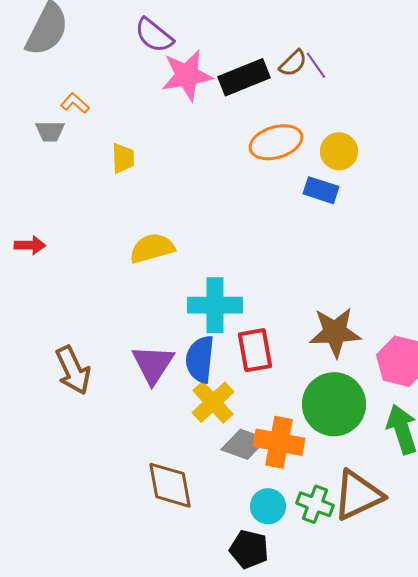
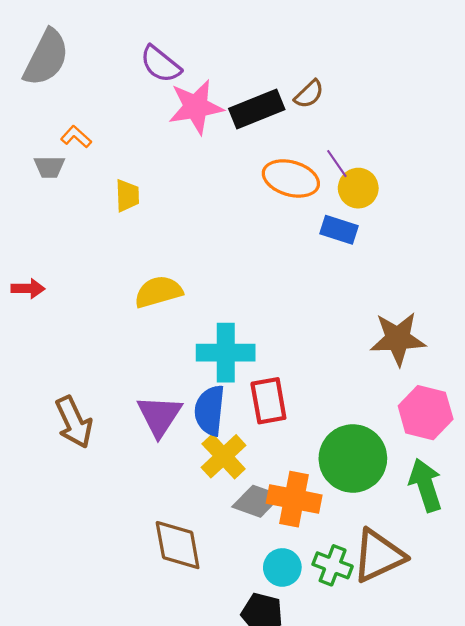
purple line: (316, 65) -> (337, 164), moved
orange ellipse: (276, 142) -> (291, 178), turned 33
brown star: (335, 332) -> (398, 339), moved

